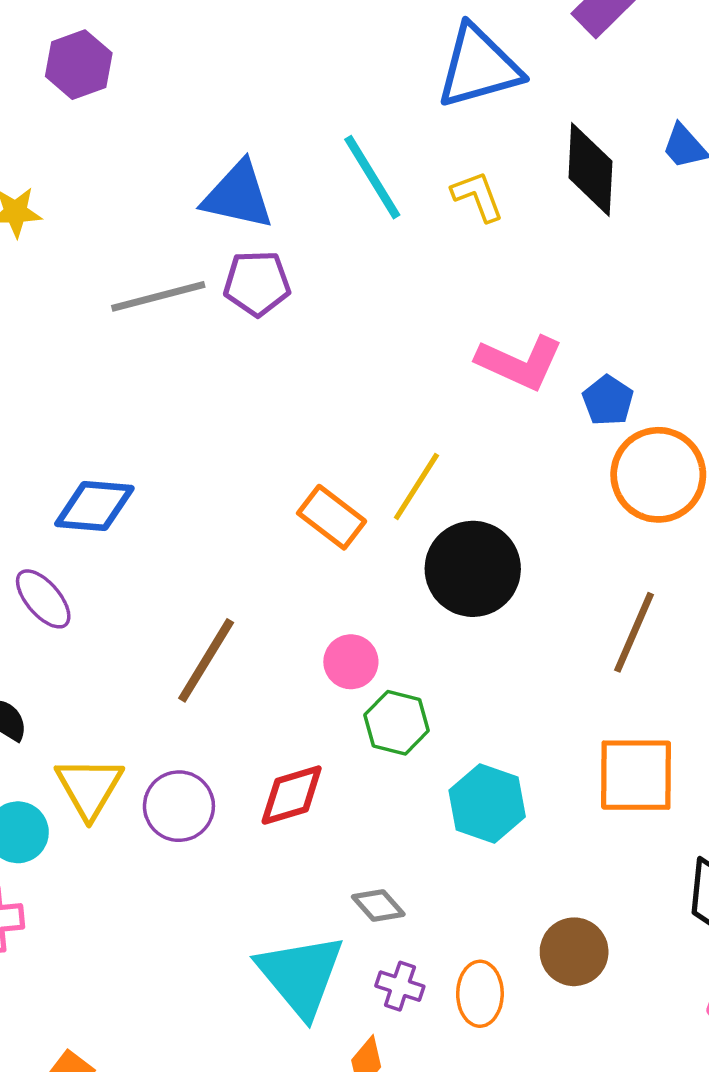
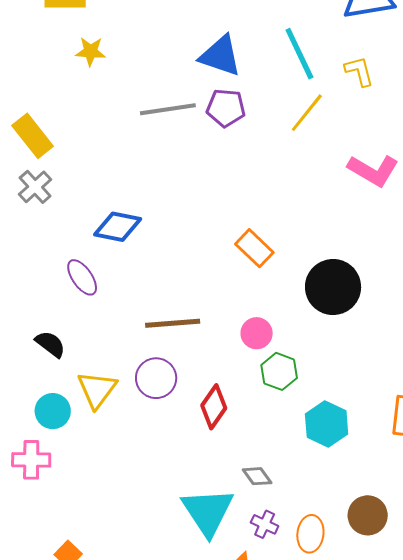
yellow line: (416, 486) -> (307, 113), moved
brown line: (206, 660) -> (173, 323), turned 48
red diamond: (292, 795) -> (214, 407), turned -45
purple circle: (179, 806) -> (156, 378), moved

